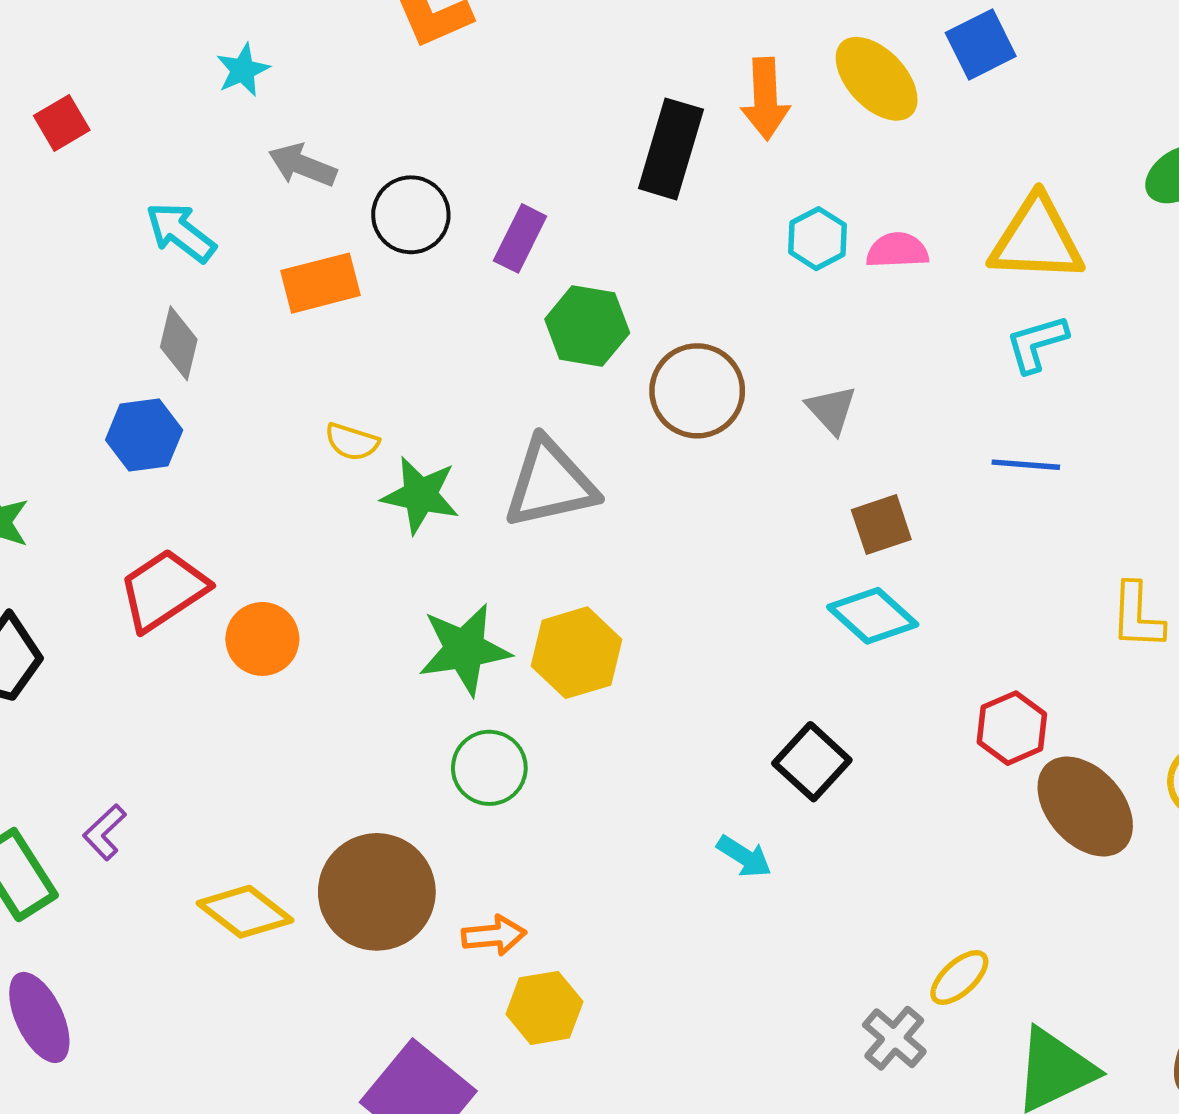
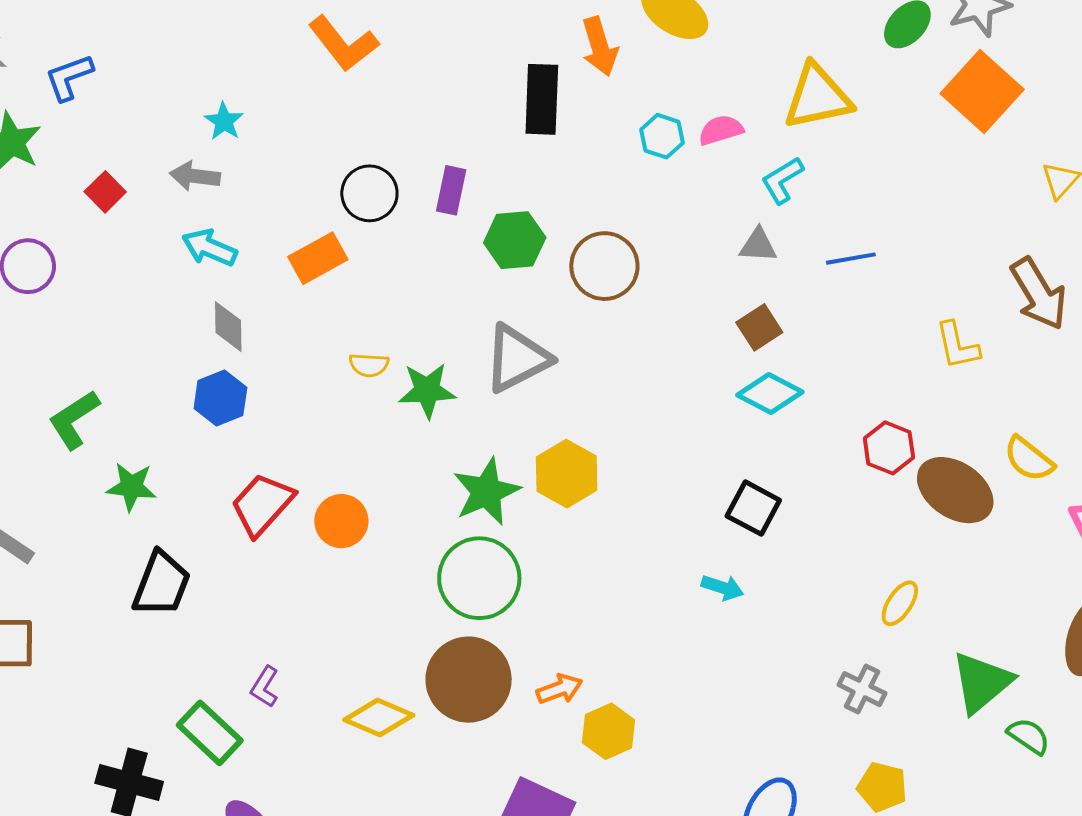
gray arrow: (302, 165) -> (195, 176), moved
cyan L-shape: (1037, 344) -> (782, 180), moved
gray triangle: (831, 410) -> (758, 245), moved, turned -30
green circle: (489, 768) -> (479, 578), moved, size x1.5
yellow ellipse: (959, 978) -> (900, 603), moved

